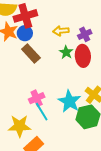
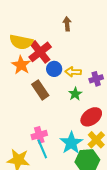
red cross: (25, 16) -> (40, 52), turned -30
blue circle: (25, 33) -> (54, 69), moved
red ellipse: (83, 56) -> (91, 117), moved, turned 50

